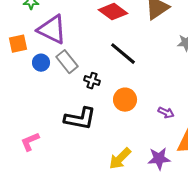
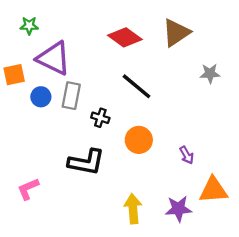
gray rectangle: (67, 62) -> (71, 96), turned 50
purple arrow: (166, 113) -> (187, 155), turned 35
yellow arrow: (120, 159) -> (133, 209), turned 130

